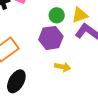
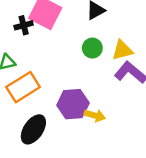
purple hexagon: (51, 38) -> (73, 104), moved

